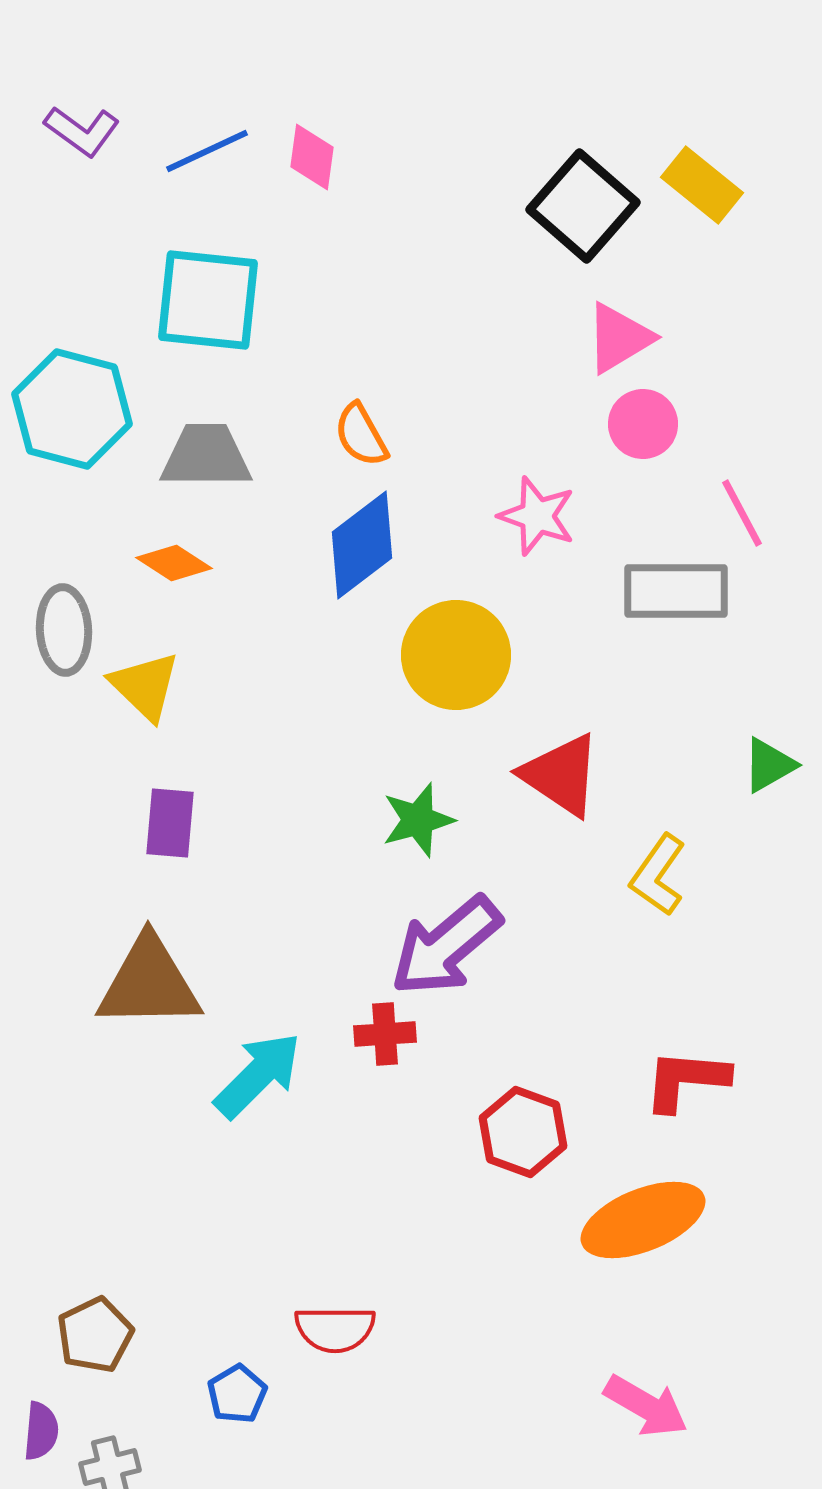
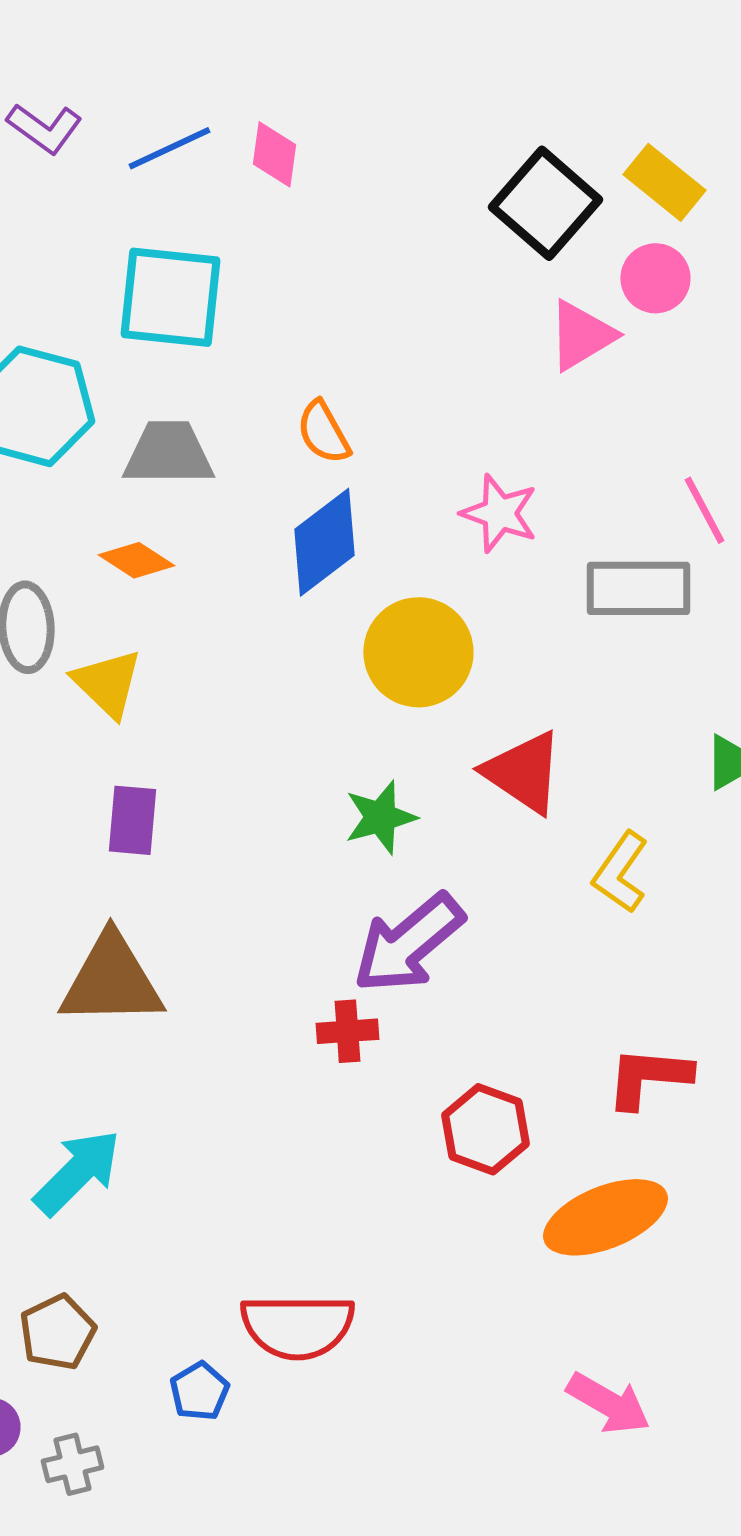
pink circle: (643, 424) -> (655, 278), moved
cyan arrow: (258, 1075) -> (77, 1172), moved
red semicircle: (335, 1329) -> (297, 1326), size x1.4

